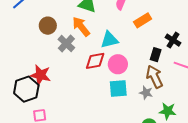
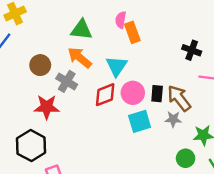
orange rectangle: (143, 20) -> (132, 32), moved, turned -66
cyan triangle: (109, 40) -> (116, 66), turned -30
black rectangle: (156, 55) -> (157, 94), moved
red star: (40, 75) -> (47, 107), moved

